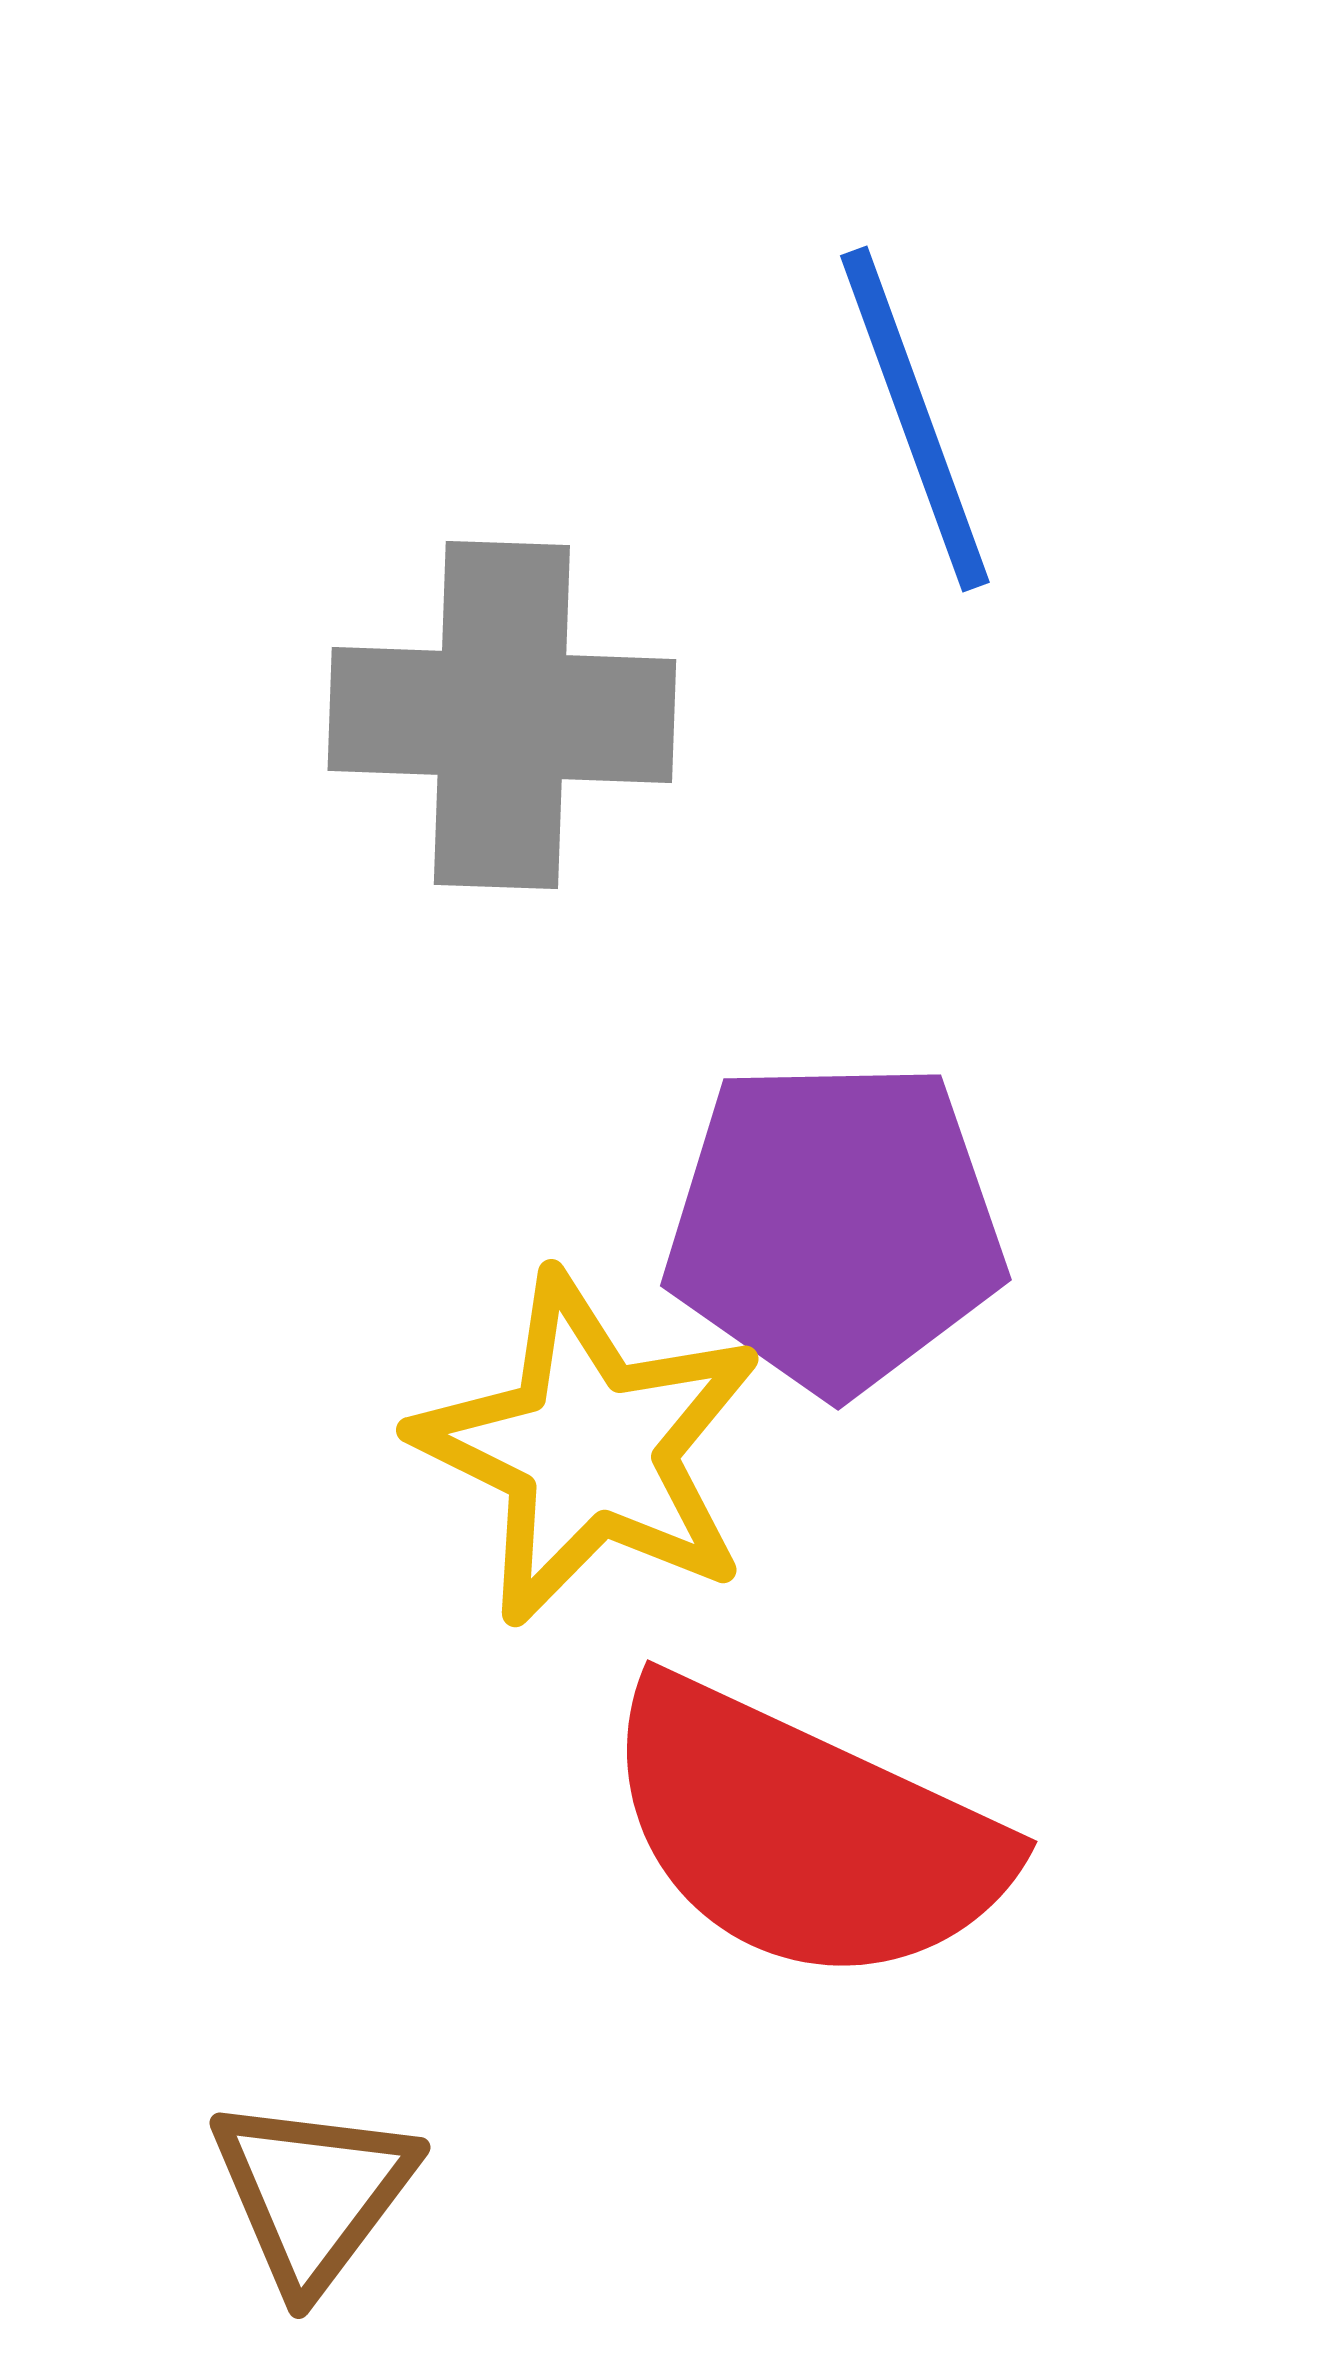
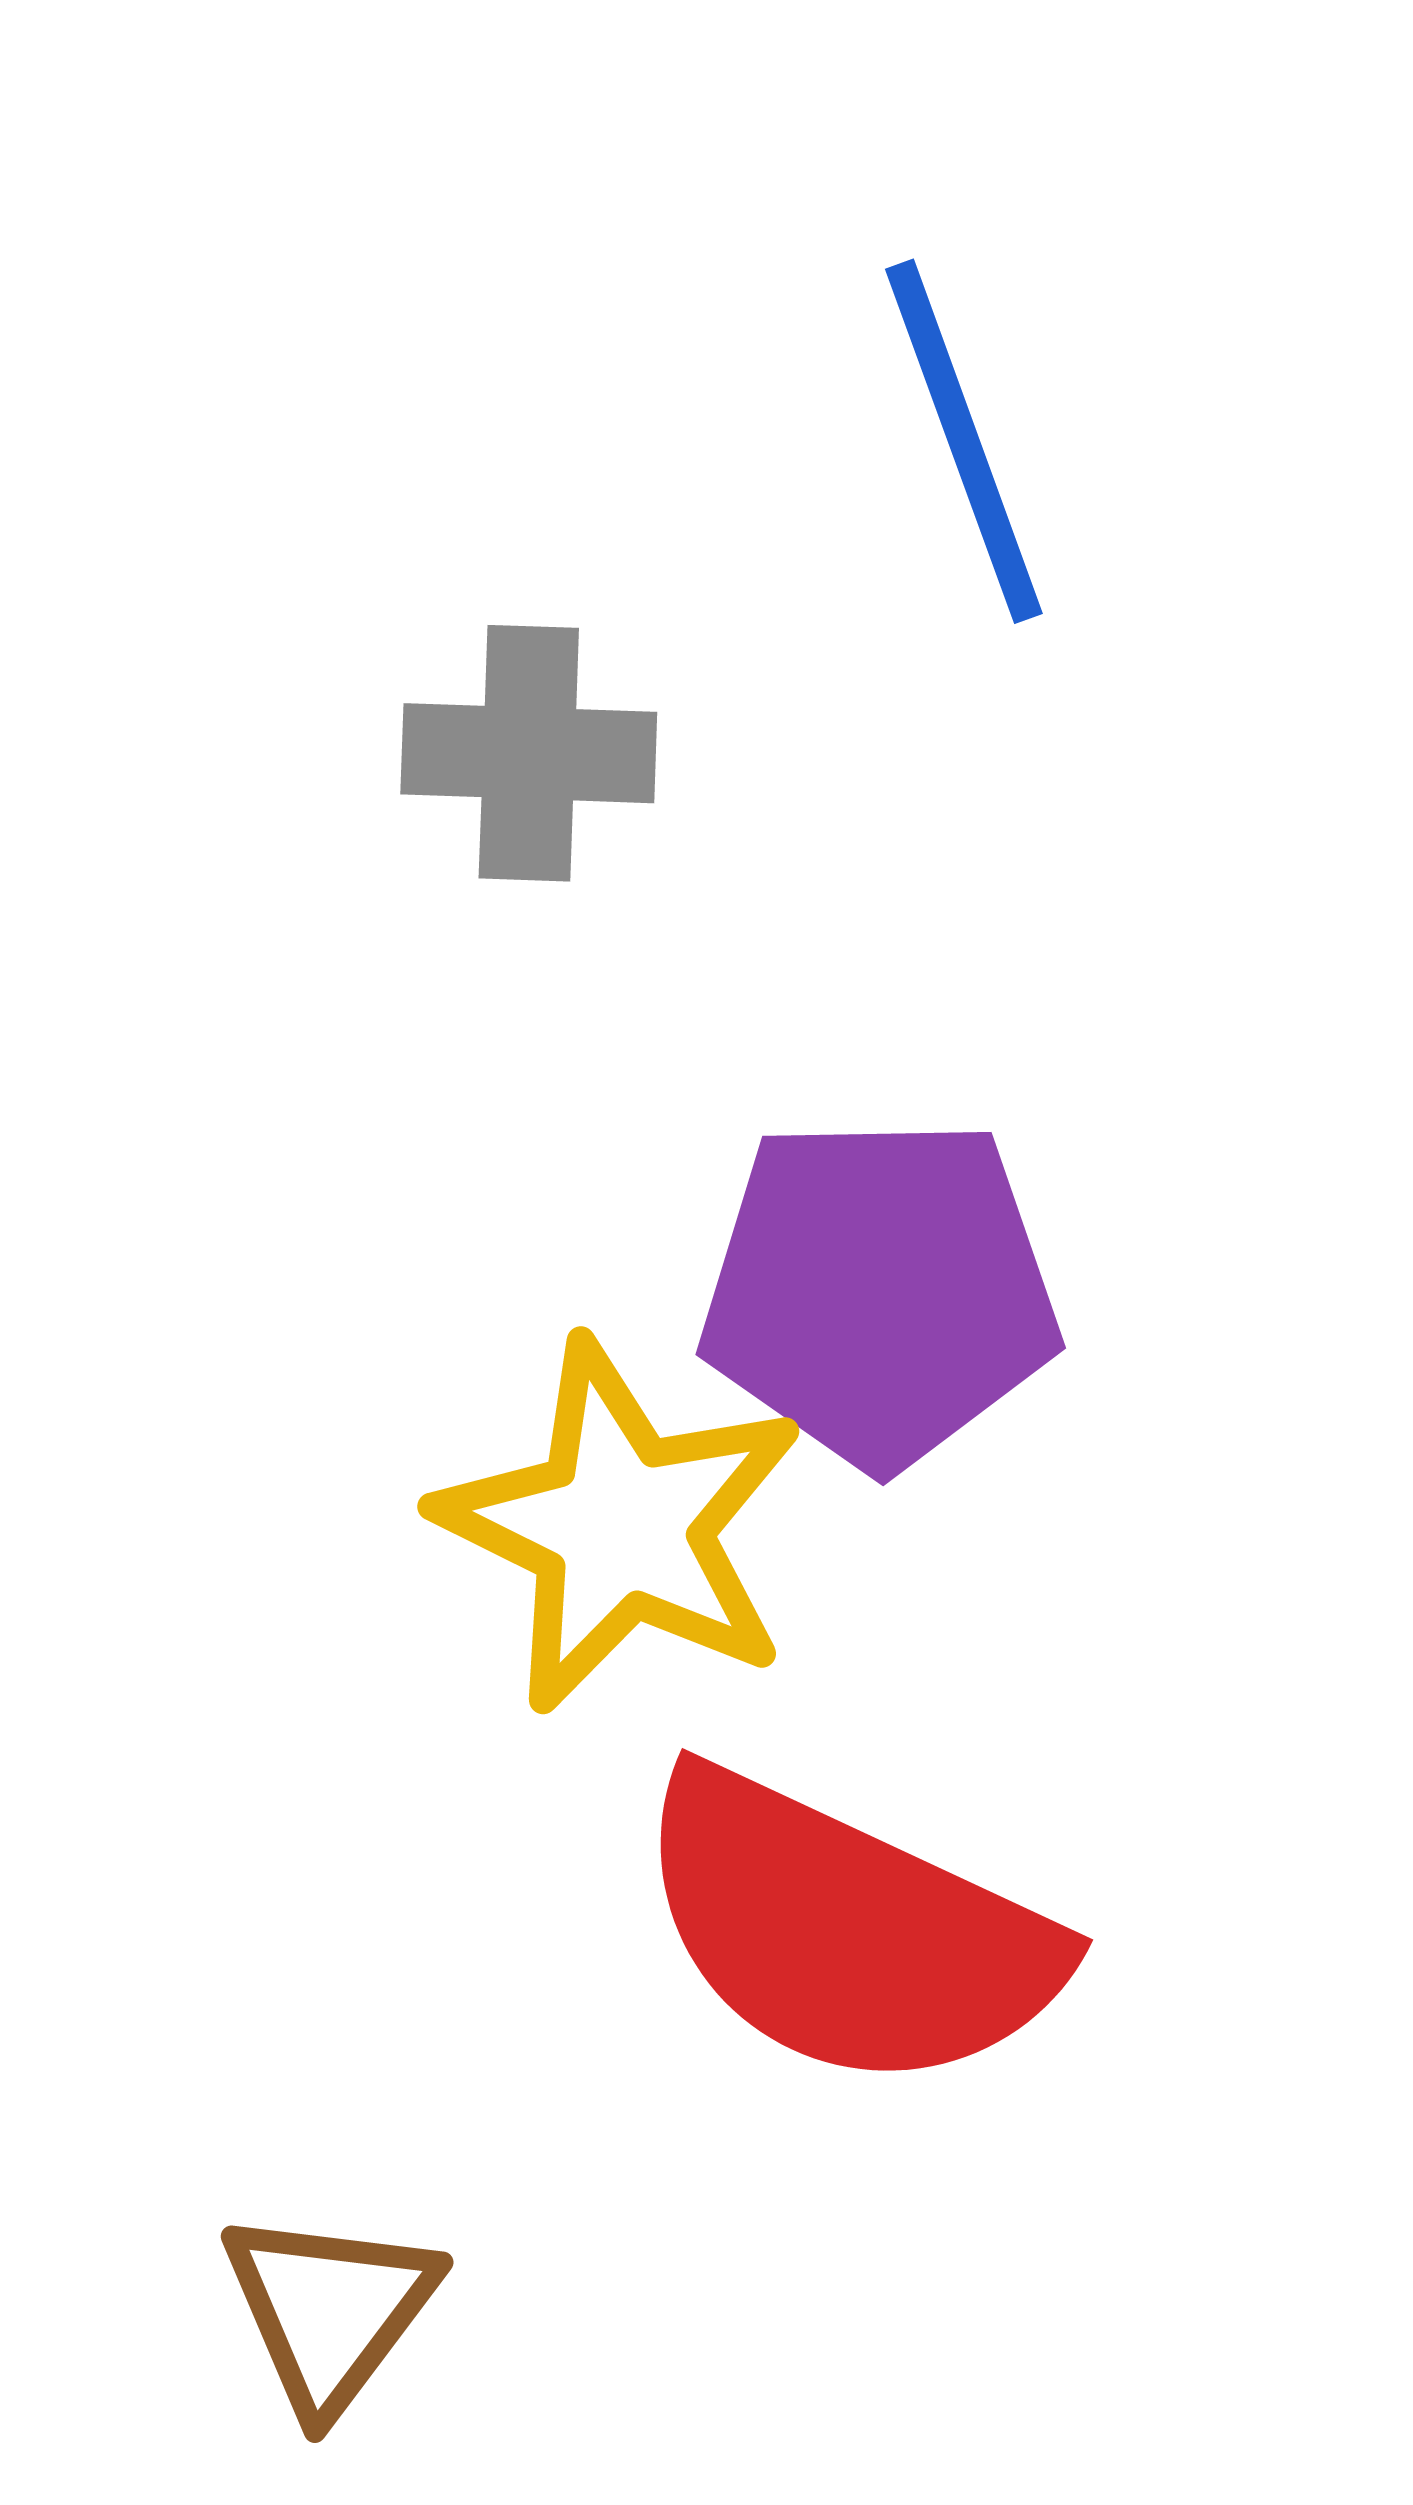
gray cross: (502, 715) -> (529, 753), size x0.7

